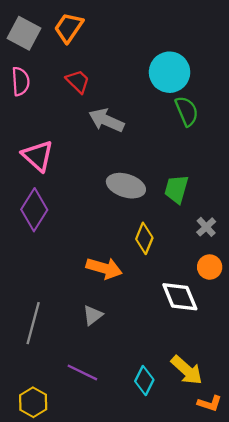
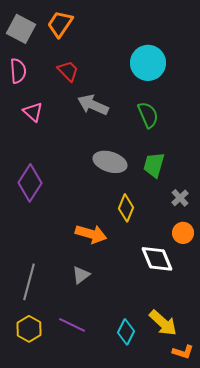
green semicircle: (187, 111) -> (148, 115), moved
pink triangle: (38, 156) -> (33, 112), moved, size x0.7
yellow hexagon: (33, 402) -> (29, 329), moved

